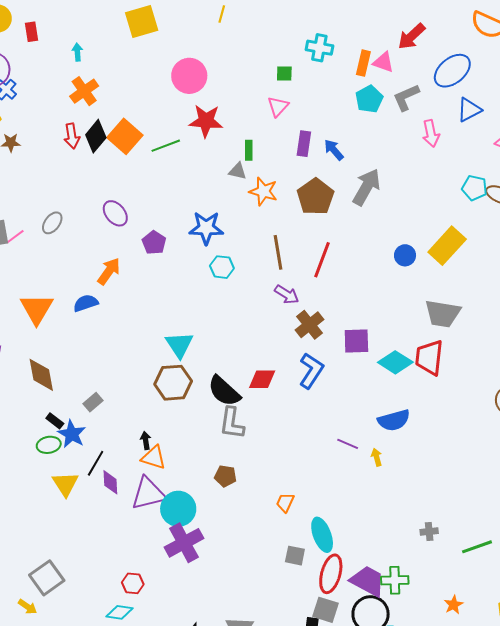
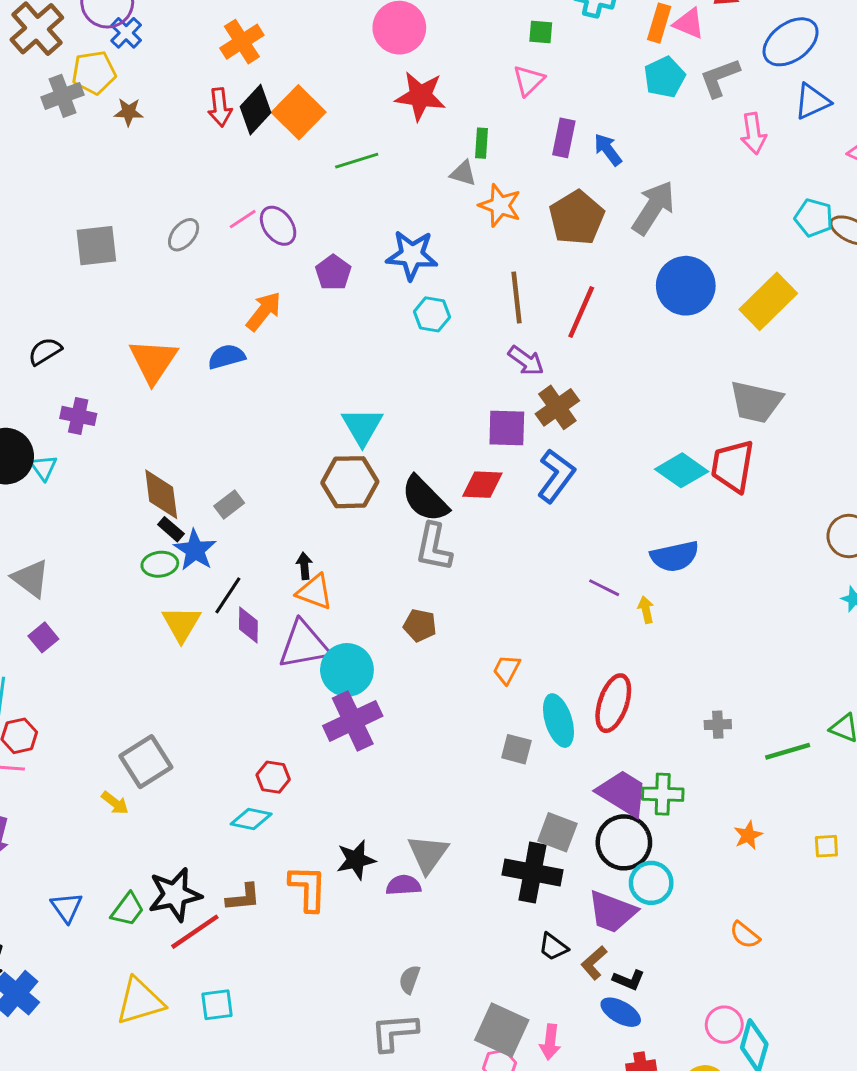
green line: (166, 146) -> (357, 161), moved
pink line: (15, 237) -> (243, 219), moved
blue circle: (405, 255) -> (686, 286), moved, size x1.8
purple square: (356, 341) -> (507, 428), moved
brown diamond: (41, 375) -> (161, 494), moved
red ellipse: (331, 574) -> (613, 703), moved

